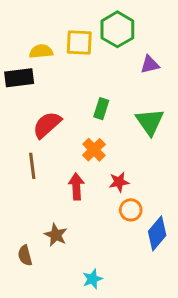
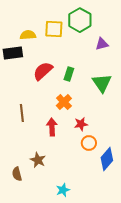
red semicircle: (47, 125) -> (43, 71), moved

